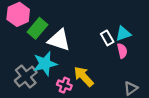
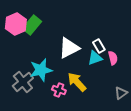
green rectangle: (38, 28) -> (32, 25), moved
cyan triangle: (123, 34) -> (95, 58), moved
white triangle: (59, 40) -> (69, 48), moved, turned -45

